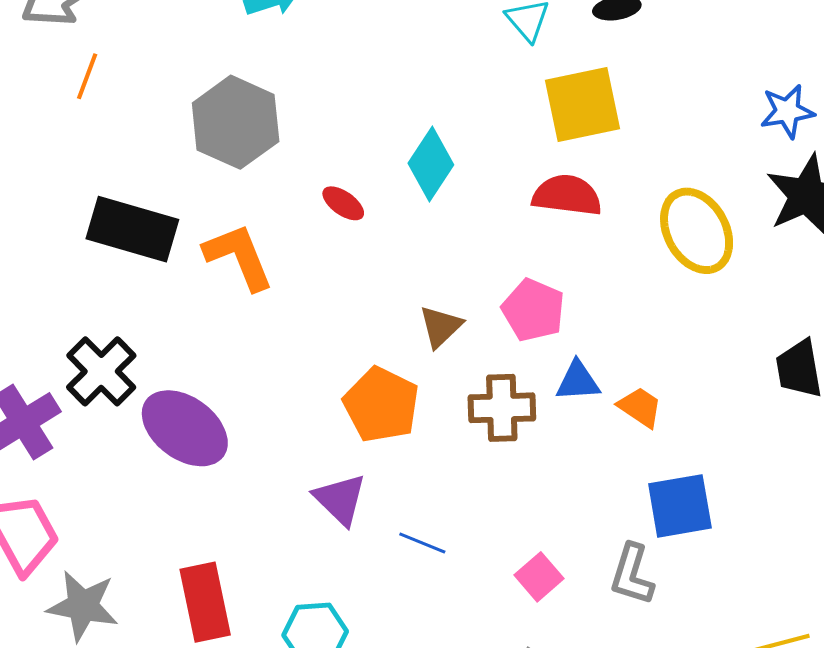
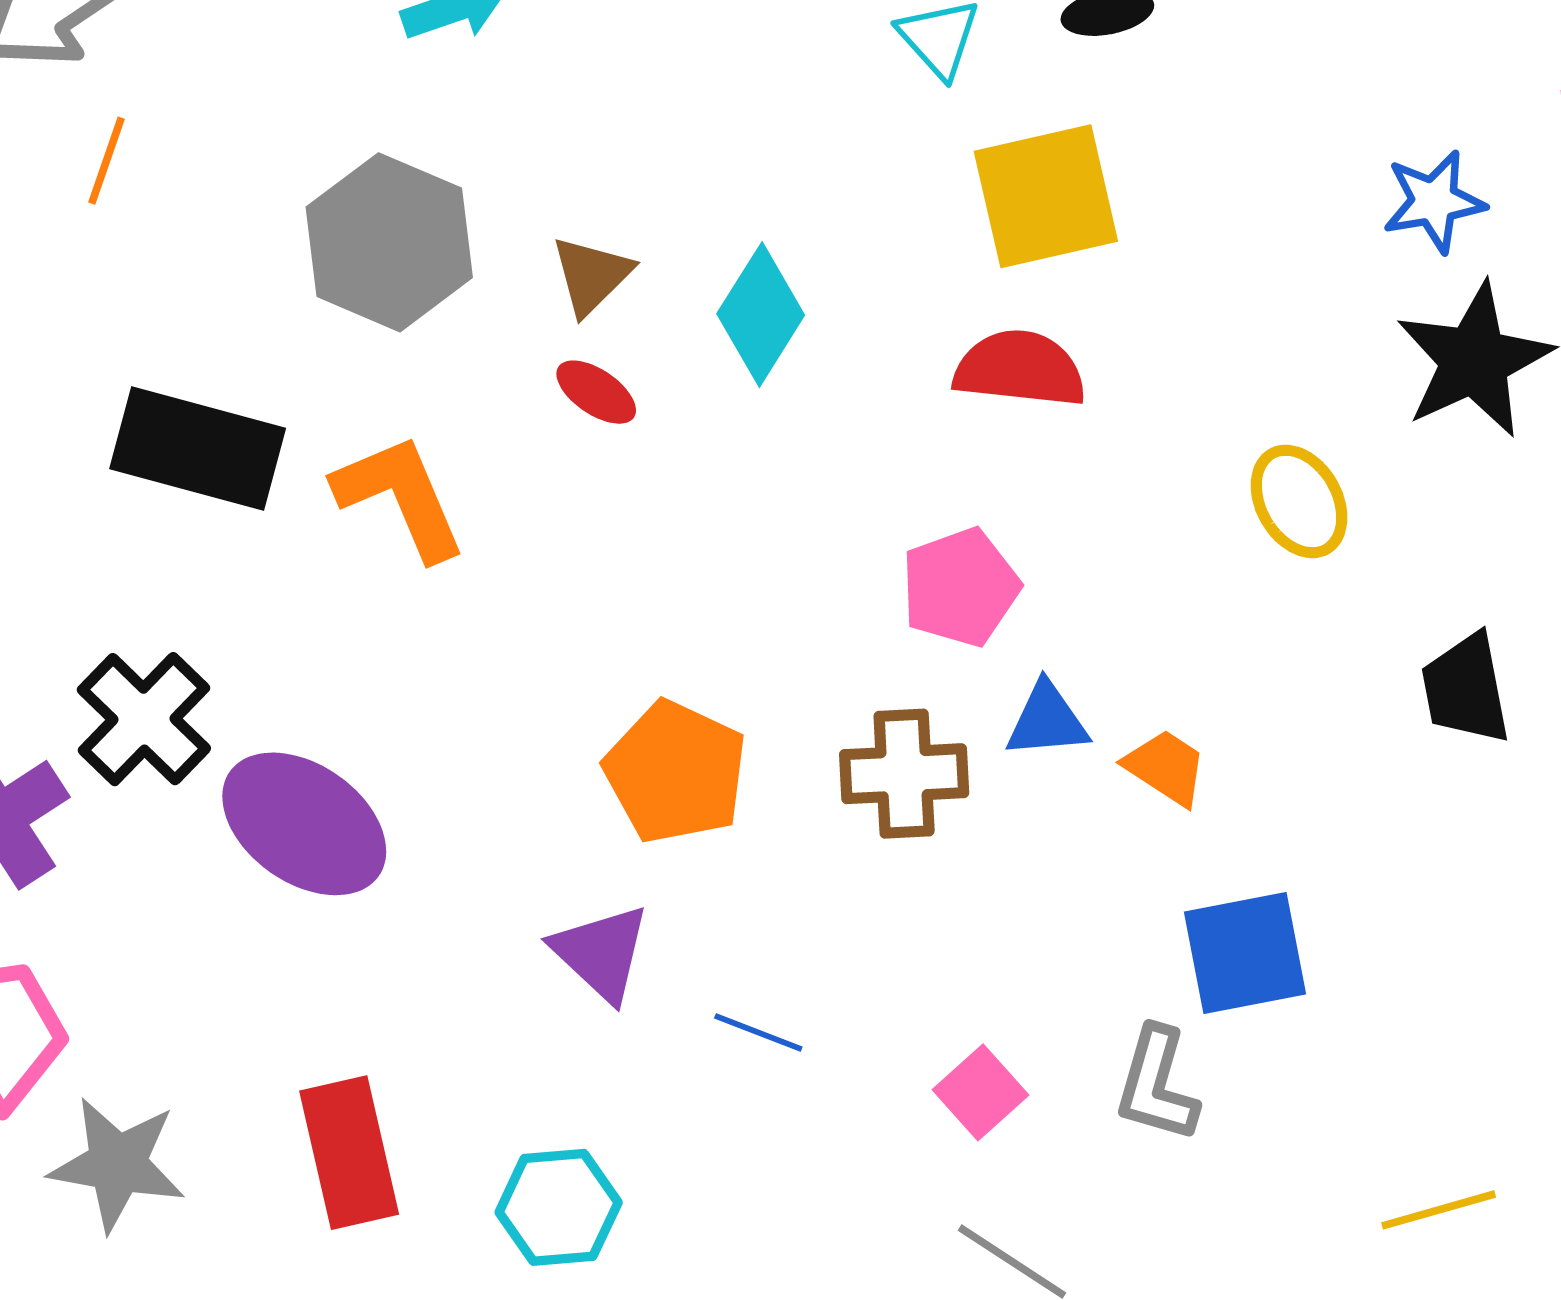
yellow ellipse: (697, 231) -> (1299, 501), moved, size x0.7
pink pentagon: (533, 310) -> (960, 587), turned 30
brown triangle: (441, 327) -> (592, 275), moved

